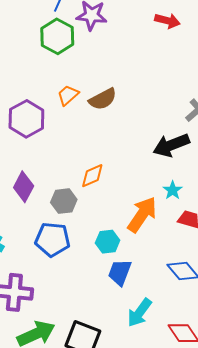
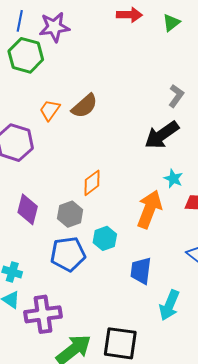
cyan hexagon: (108, 242) -> (105, 238), moved

